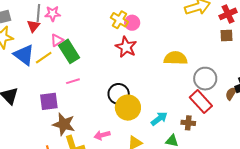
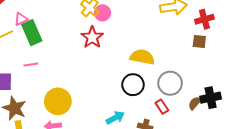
black circle: (119, 94) -> (133, 85), moved
red rectangle: (201, 102) -> (162, 107), size x0.6
yellow circle: (128, 108) -> (58, 101), moved

